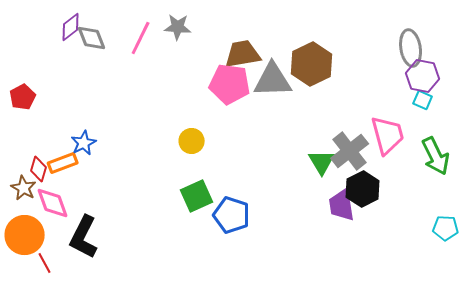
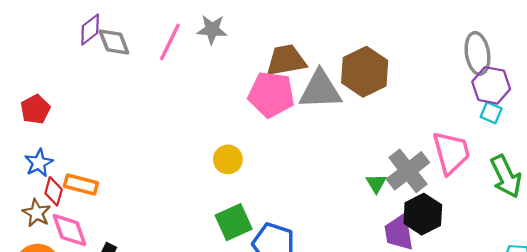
blue star: (84, 143) -> (39, 163), moved
green triangle: (322, 162) -> (376, 183), size x0.7
orange rectangle: (63, 163) -> (81, 184), turned 36

